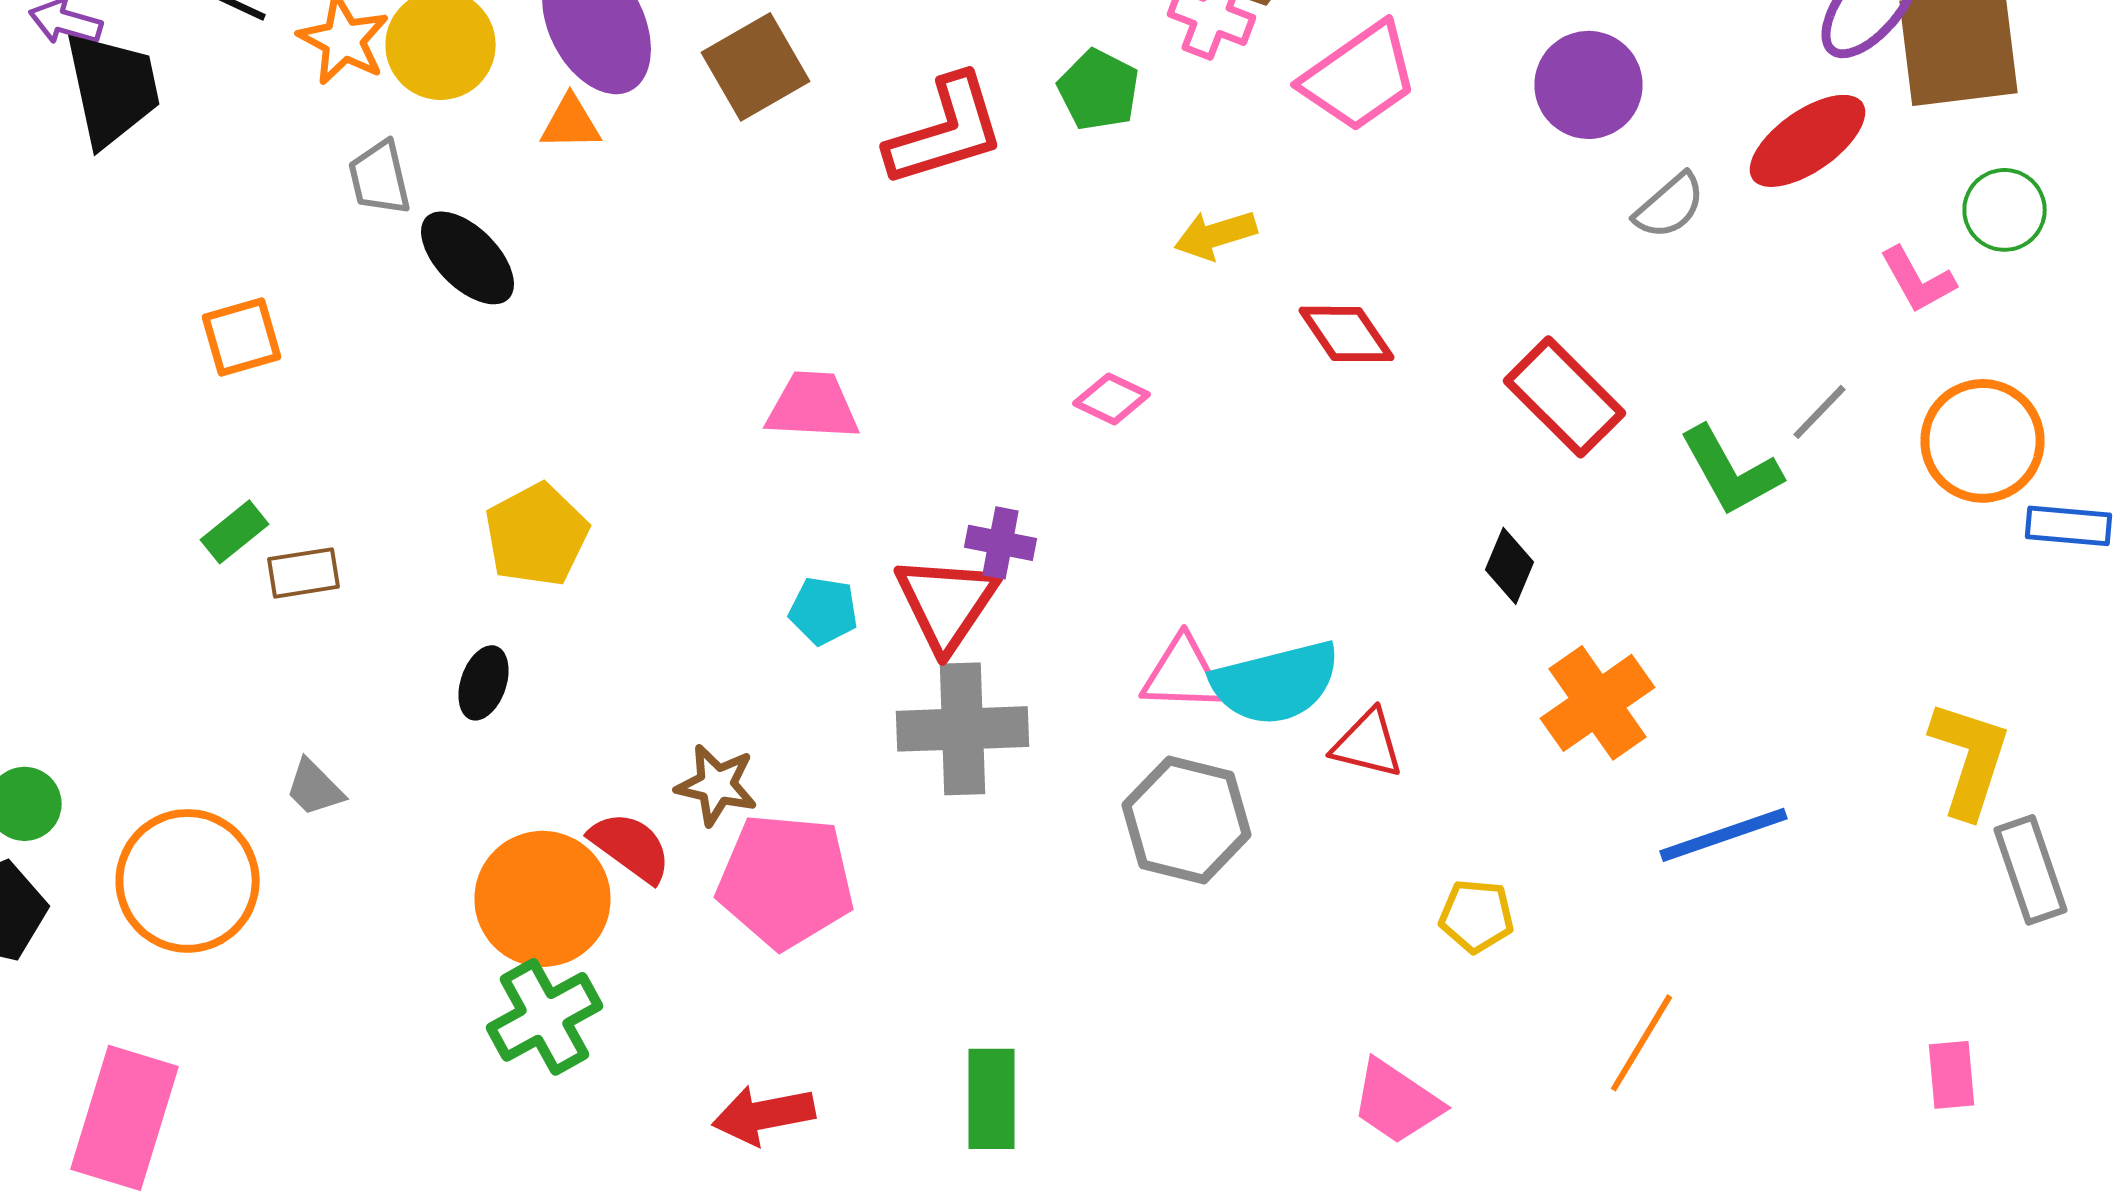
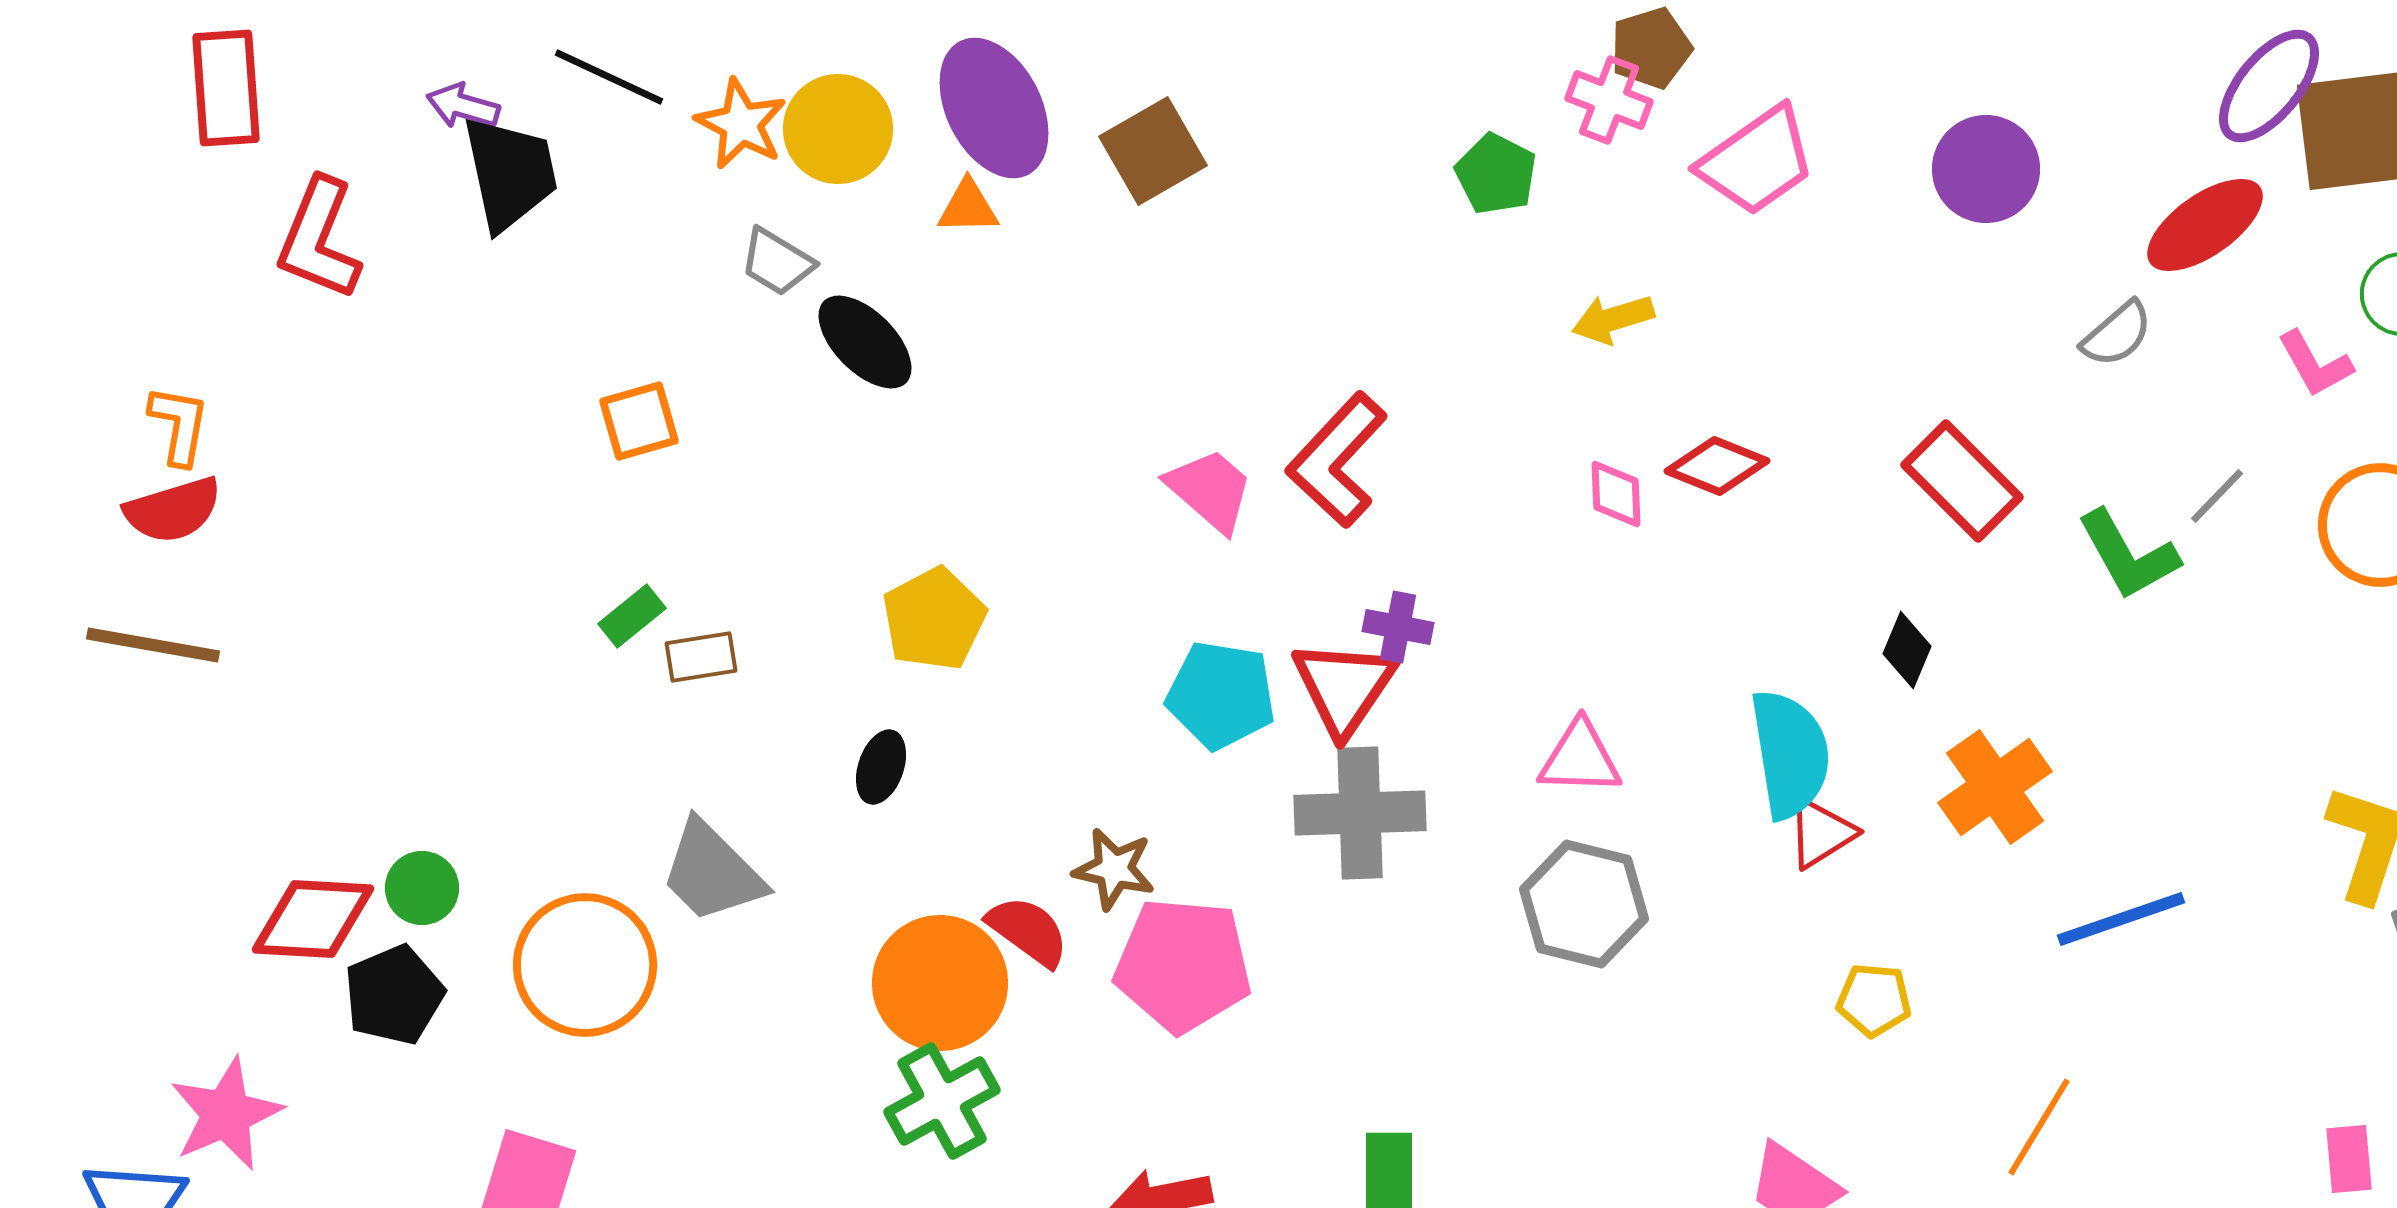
red L-shape: (946, 131) -> (1337, 460), moved, turned 150
gray trapezoid: (380, 178) -> (777, 262), turned -46
gray semicircle: (1670, 206) -> (2117, 334), moved
red diamond: (1346, 334) -> (1717, 466), moved, turned -34
pink diamond: (1112, 399) -> (1616, 494), moved, turned 62
pink trapezoid: (812, 406) -> (1210, 490), turned 38
cyan pentagon: (824, 611) -> (1221, 695), size x1.6
cyan semicircle: (1276, 683) -> (1790, 754), moved, turned -85
red triangle: (1368, 744) -> (1821, 833), moved, turned -46
gray trapezoid: (314, 788) -> (712, 872), size x1.8

